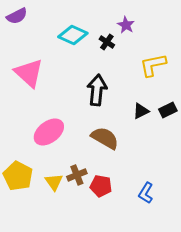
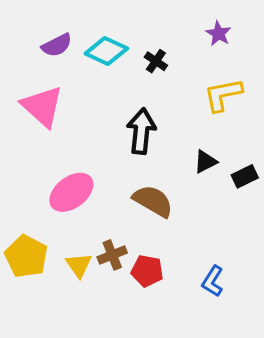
purple semicircle: (17, 16) -> (57, 45), moved
purple star: (126, 25) -> (219, 34), moved
black rectangle: (168, 110) -> (245, 176), moved

